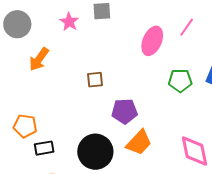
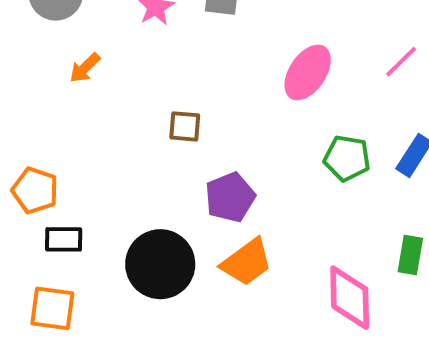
pink line: (187, 27) -> (401, 62), moved
orange arrow: (39, 59) -> (85, 68), size x0.7
purple pentagon: (125, 111) -> (230, 197), turned -30

